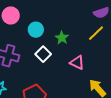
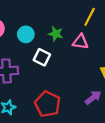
pink triangle: (77, 62) -> (80, 42), moved

